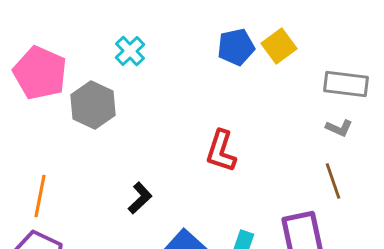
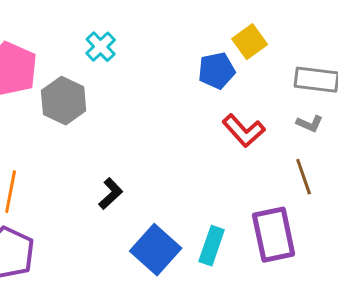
blue pentagon: (236, 47) -> (217, 71), moved
red L-shape: (221, 151) -> (244, 131), moved, turned -60

